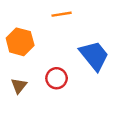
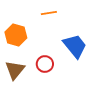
brown triangle: (19, 86) -> (15, 70), size x1.5

